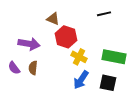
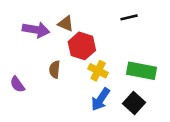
purple arrow: (29, 44) -> (36, 30), moved
brown semicircle: (33, 68) -> (55, 70), moved
black square: (108, 83) -> (134, 103), turned 30

